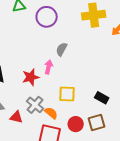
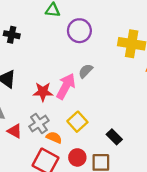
pink arrow: (49, 67) -> (66, 86), size x1.6
yellow square: (67, 94) -> (77, 122), turned 30
orange semicircle: (51, 113) -> (54, 137), turned -32

